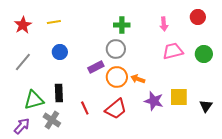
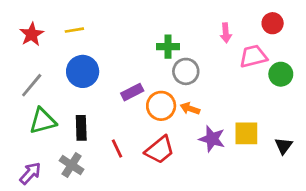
green cross: (122, 25) -> (168, 47), moved
gray circle: (116, 49) -> (186, 71), moved
pink trapezoid: (173, 51) -> (253, 56), moved
blue circle: (60, 52) -> (83, 71), size x1.5
green triangle: (34, 100) -> (43, 121), moved

